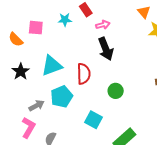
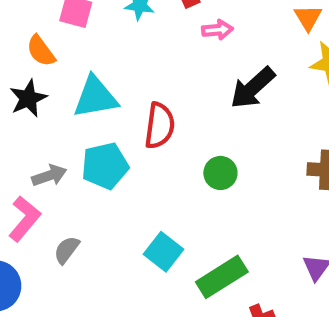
orange semicircle: (16, 40) -> (41, 51), moved
black arrow: (106, 49) -> (253, 88), moved, turned 60
cyan square: (93, 120) -> (164, 252), moved

